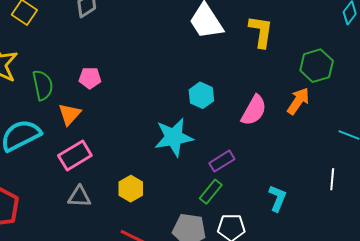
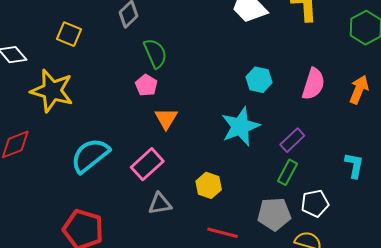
pink pentagon: (90, 78) -> (146, 85), turned -30
green semicircle: (43, 85) -> (155, 53), moved
orange arrow: (298, 101) -> (359, 90), moved
orange triangle: (70, 114) -> (166, 118), moved

